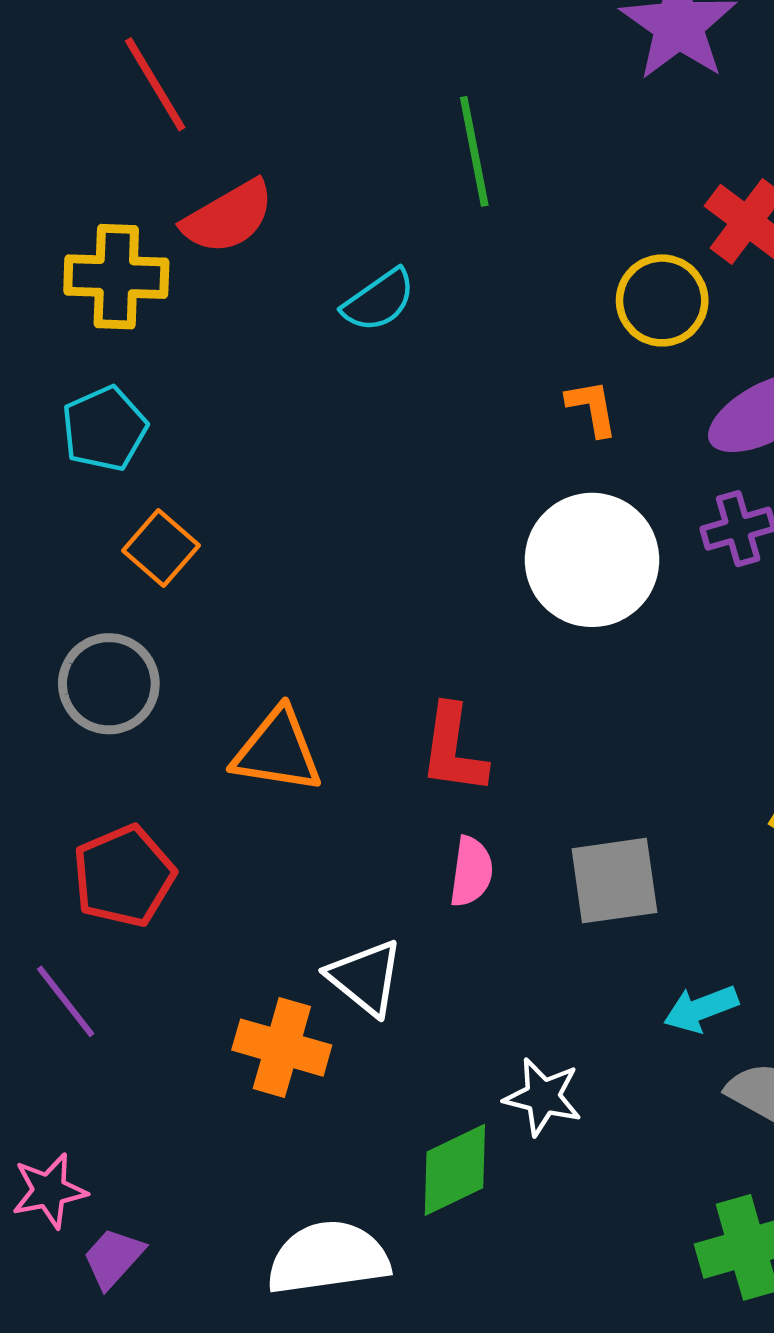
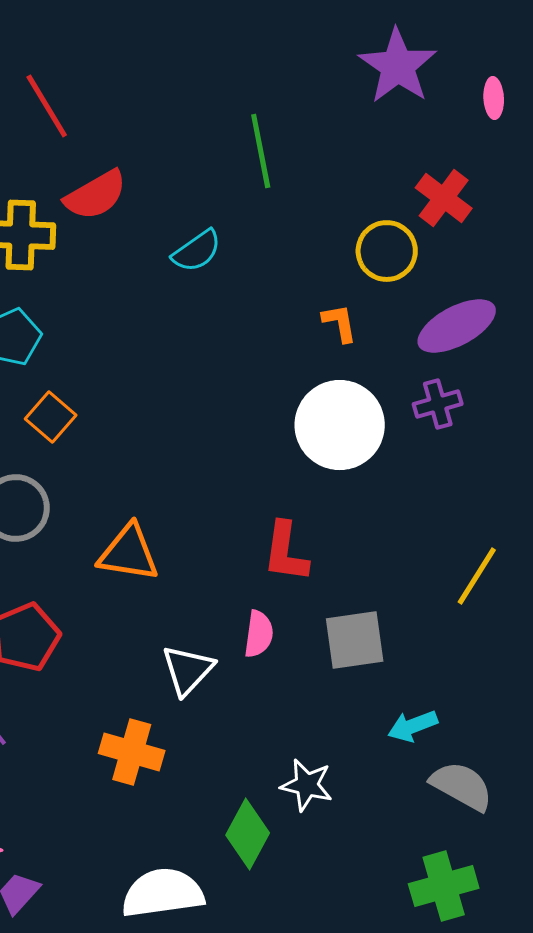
red L-shape: (453, 749) -> (286, 552), moved
white triangle: (365, 977) -> (188, 670), moved, turned 34
green diamond: (455, 1170) -> (248, 834), turned -36

